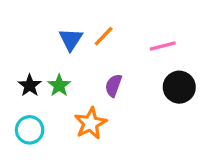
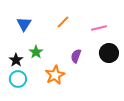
blue triangle: (71, 39) -> (24, 24), moved
black star: (30, 85) -> (16, 60), moved
purple semicircle: (113, 85) -> (76, 56), moved

